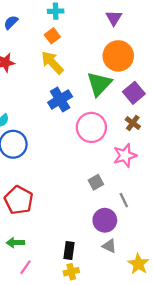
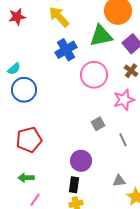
green triangle: (99, 84) -> (101, 36), turned 35
red pentagon: (19, 200) -> (29, 140), turned 30
purple circle: (105, 220) -> (81, 161), moved
gray triangle: (109, 246) -> (119, 181), moved, turned -32

